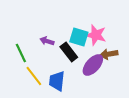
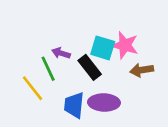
green line: (21, 53) -> (48, 69), moved
purple ellipse: (93, 65) -> (104, 102), moved, turned 50
yellow line: (34, 76) -> (32, 88), moved

